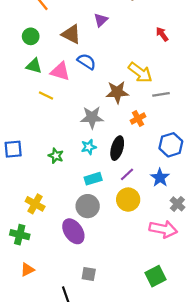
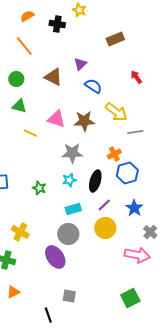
blue semicircle: (87, 62) -> (93, 86), moved
pink triangle: (60, 71) -> (56, 119), moved
brown star: (117, 92) -> (84, 121), moved
blue hexagon: (171, 145) -> (127, 173), moved

